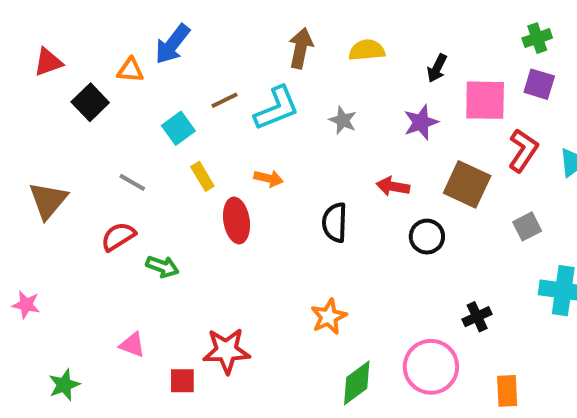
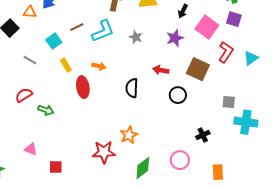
pink square: (485, 100) -> (207, 27), turned 35
gray line: (132, 182) -> (30, 60), moved
gray square: (527, 226) -> (229, 102), moved, turned 32
red star: (227, 351) -> (104, 152), moved
pink circle: (431, 367) -> (180, 160), size x0.7

